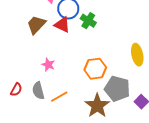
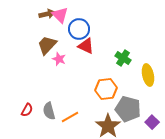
green cross: (88, 21) -> (123, 58), moved
red triangle: (62, 25) -> (86, 46), moved
pink star: (48, 65) -> (59, 59), moved

